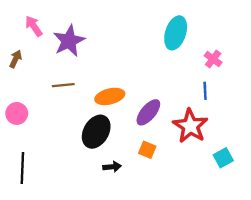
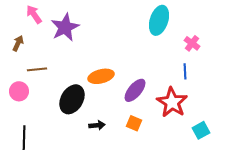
brown line: (63, 85) -> (37, 69), moved
black ellipse: (96, 132) -> (72, 99), moved
black arrow: (112, 167) -> (97, 125), moved

